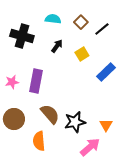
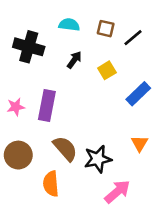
brown square: (81, 22) -> (106, 29), turned -32
orange triangle: (106, 125) -> (140, 143), moved

